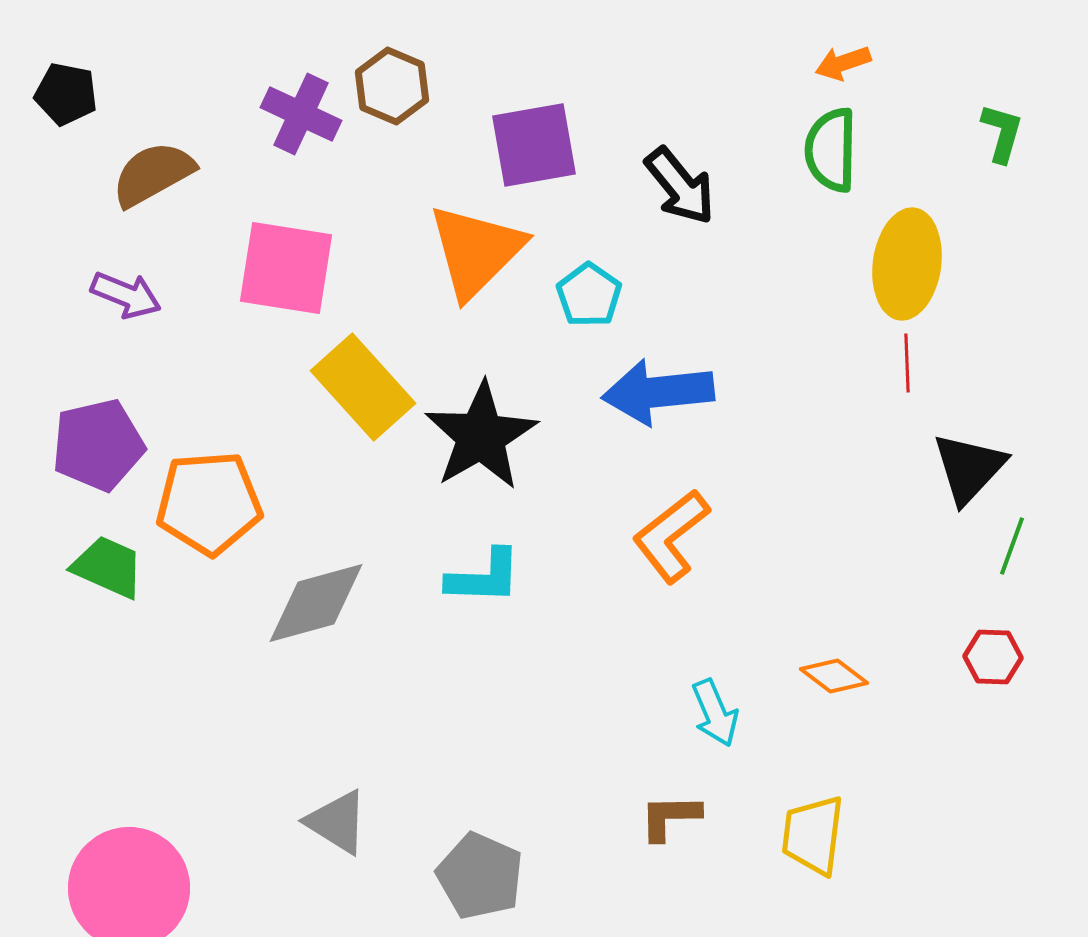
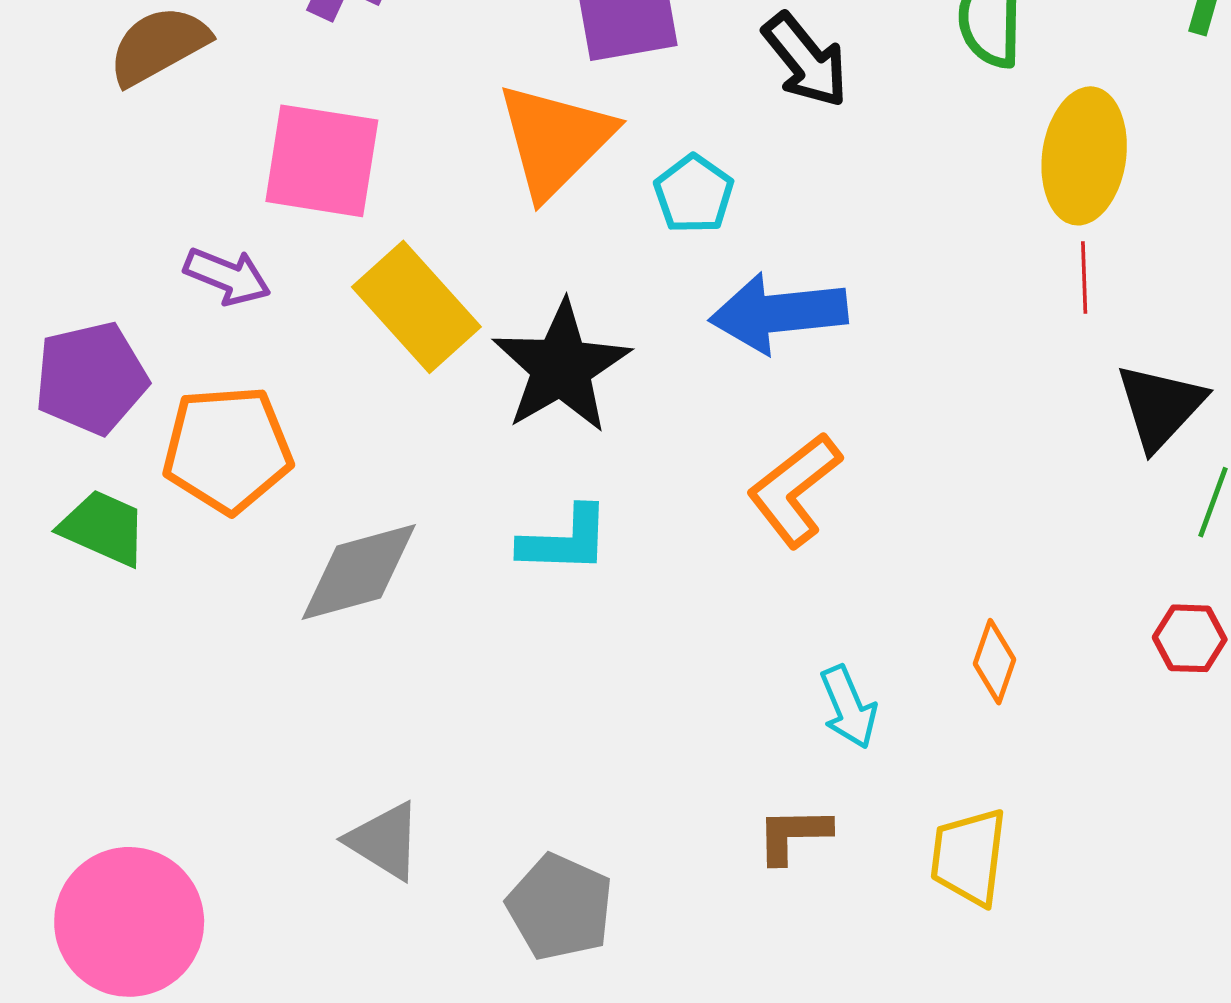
purple arrow: (126, 295) -> (227, 276), moved
orange diamond: (834, 676) -> (995, 662), turned 72

